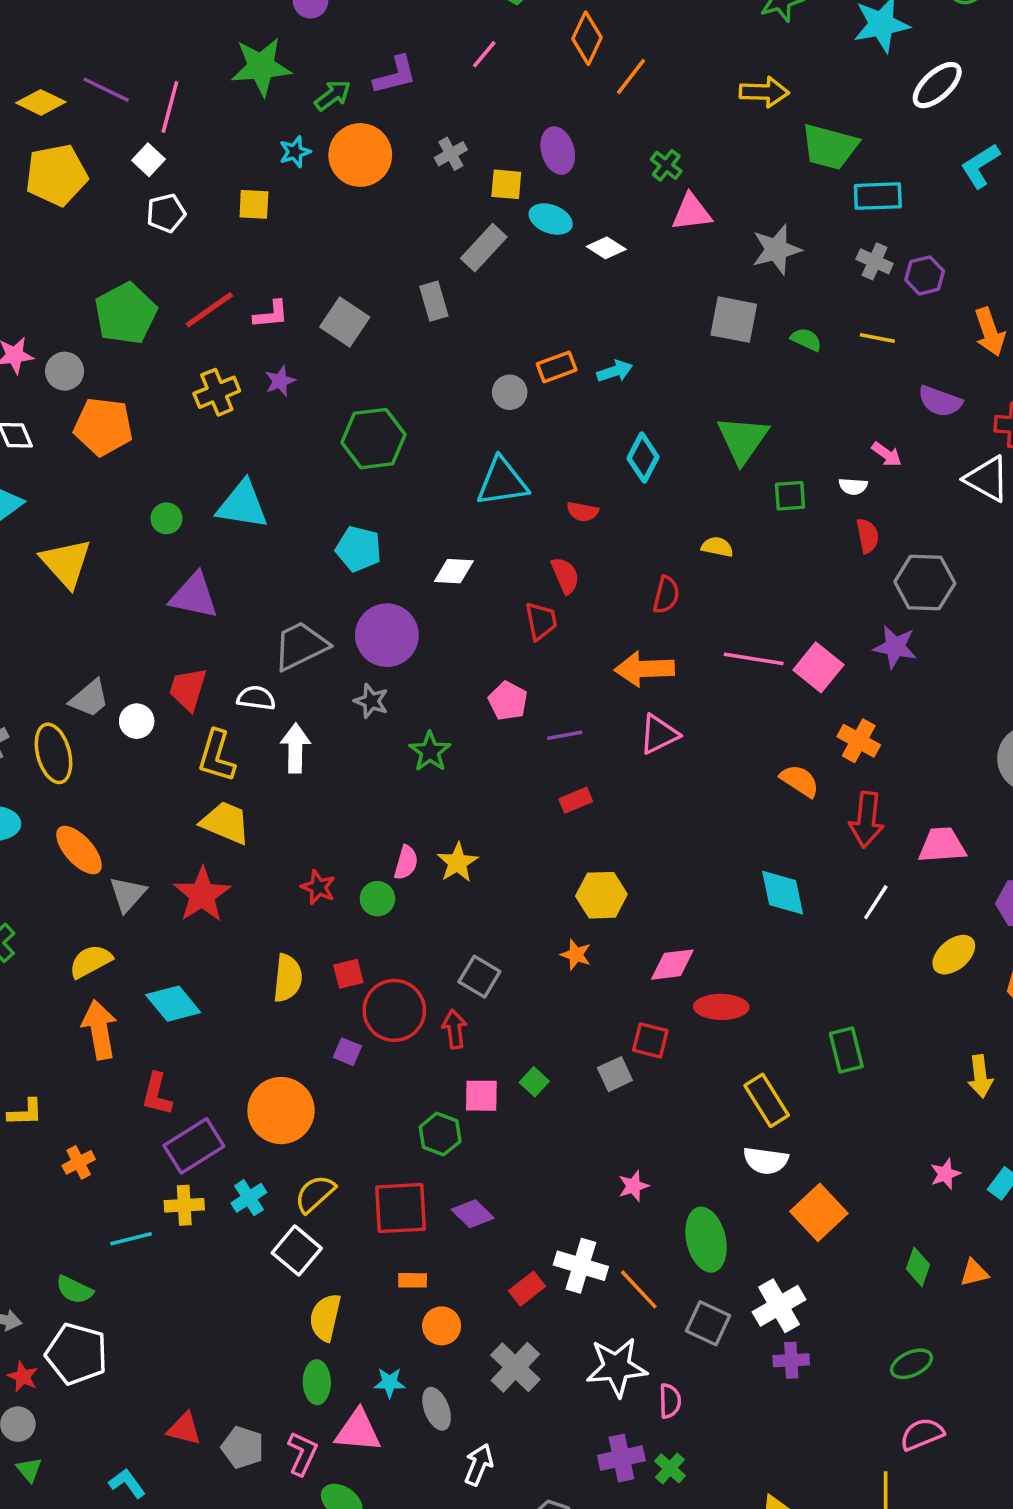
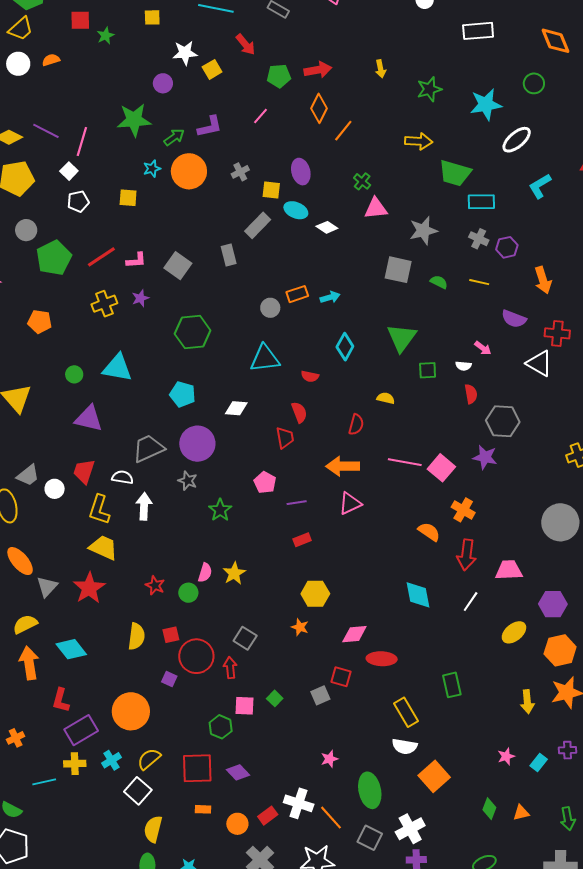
gray circle: (65, 371) -> (26, 230), moved
orange pentagon: (103, 427) -> (40, 322), size x0.7
orange circle: (442, 1326) -> (237, 824), moved

